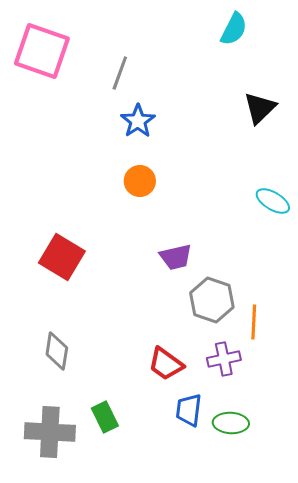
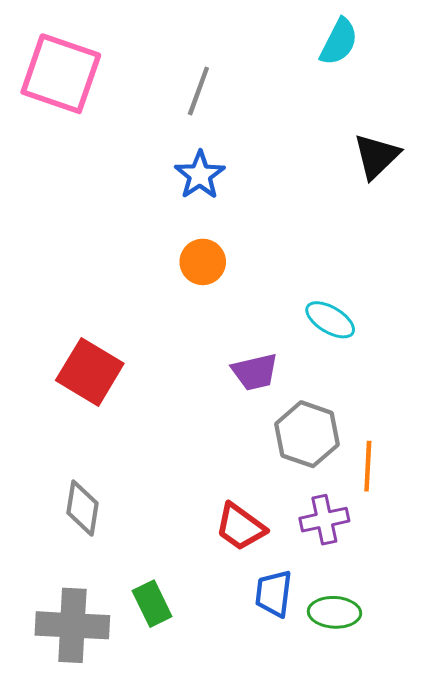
gray line: (120, 73) -> (198, 91), moved
cyan ellipse: (273, 201) -> (330, 320), moved

